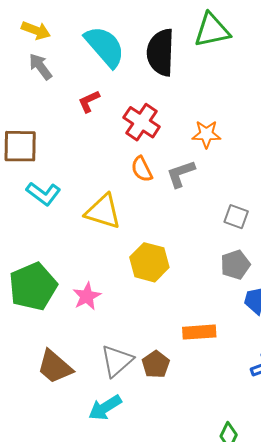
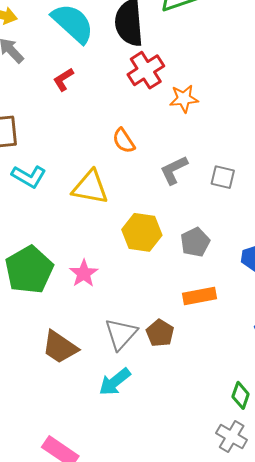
red cross: (142, 122) -> (146, 70), moved, turned 30
gray L-shape: (181, 174) -> (174, 170), moved
gray pentagon: (235, 265) -> (195, 242), moved

